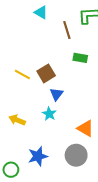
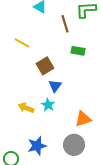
yellow line: (22, 74) -> (22, 43), moved
yellow arrow: (17, 120) -> (26, 108), moved
orange triangle: (85, 128) -> (83, 119), turned -48

